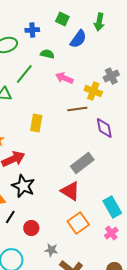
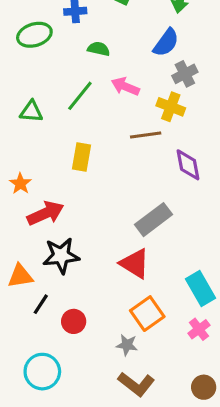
blue semicircle: (78, 39) -> (166, 43), moved
green line: (24, 74) -> (80, 96), moved
gray cross: (111, 76) -> (185, 74), moved
black star: (23, 186) -> (61, 256), turned -30
gray star: (51, 250) -> (127, 345), moved

